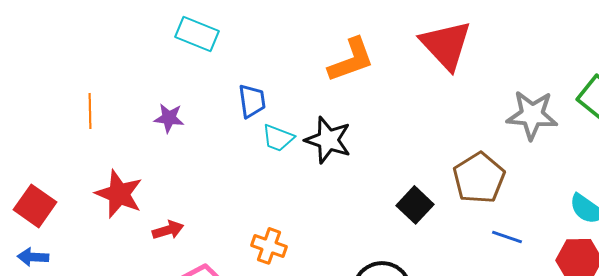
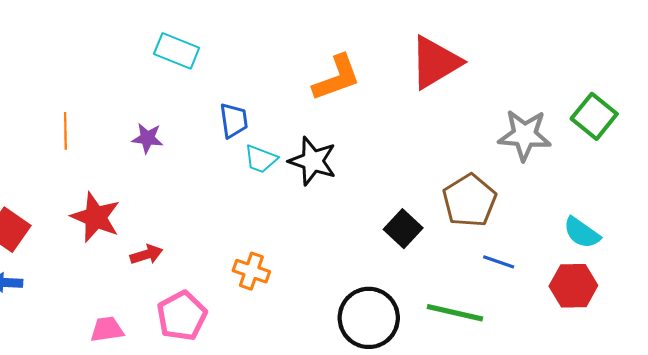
red triangle: (446, 45) -> (435, 62), turned 42

